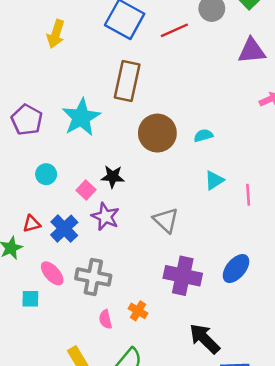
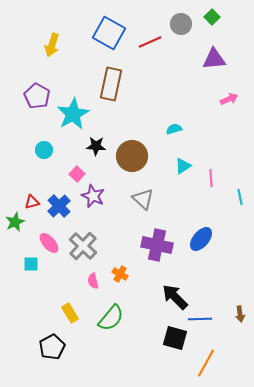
purple pentagon: (27, 120) -> (37, 96), moved
brown circle: (157, 133) -> (132, 156), moved
cyan circle: (46, 174) -> (44, 150), moved
black star: (113, 177) -> (96, 146), moved
gray cross: (93, 277) -> (83, 246), turned 32

